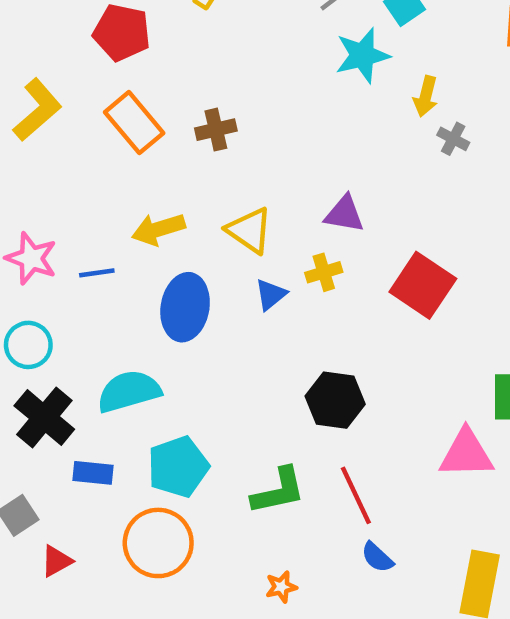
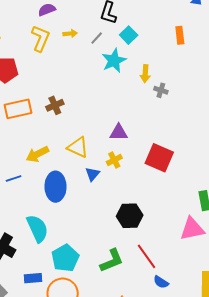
orange rectangle: (134, 123) -> (18, 109), turned -52
cyan semicircle: (129, 391) -> (37, 228), turned 92
blue rectangle: (93, 473) -> (33, 278), moved

